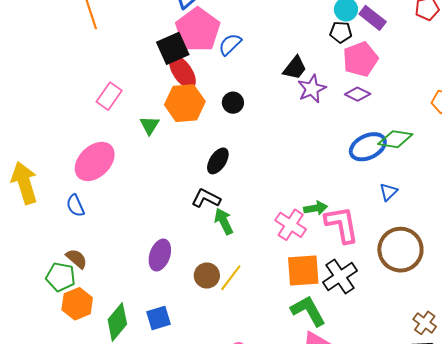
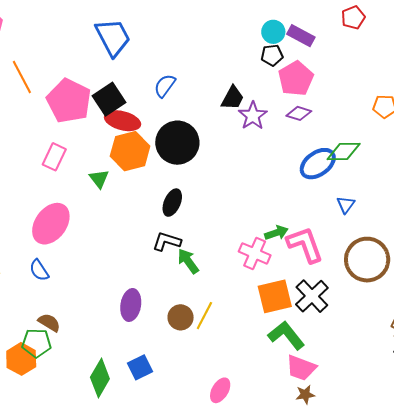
pink pentagon: (198, 30) -> (69, 101), moved
red ellipse: (182, 72) -> (123, 121), turned -32
black circle: (233, 103) -> (177, 143), size x2.0
orange hexagon: (77, 304) -> (21, 359), moved

